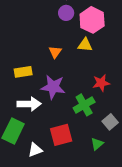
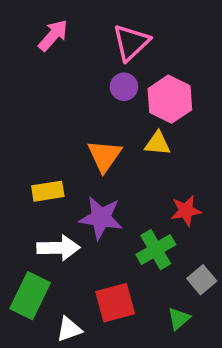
orange triangle: (55, 52) -> (104, 156), size x1.5

